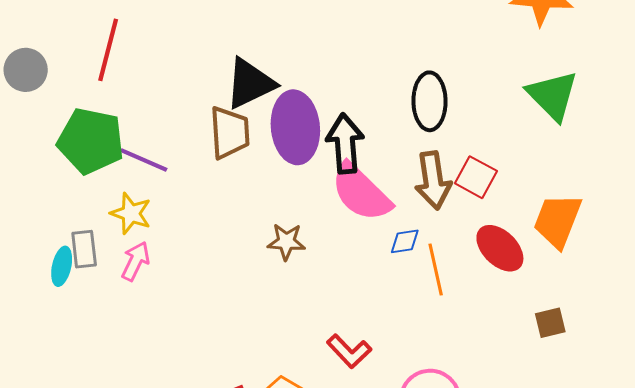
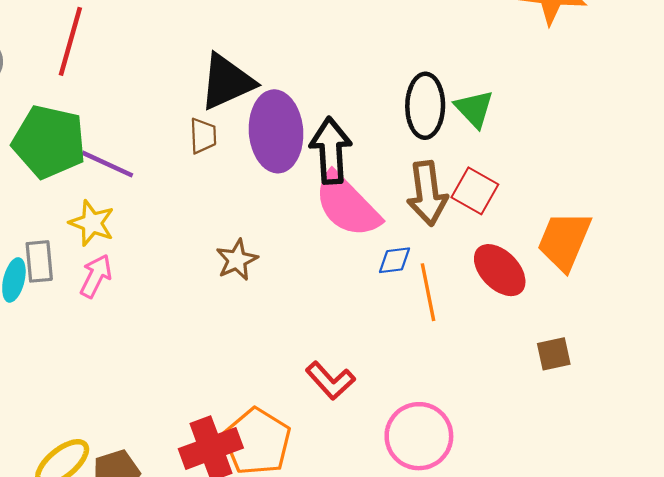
green triangle: (553, 95) -> (474, 109), moved, size x0.7
brown trapezoid: (230, 133) -> (203, 136), size x0.6
brown star: (286, 242) -> (237, 260), moved, turned -30

